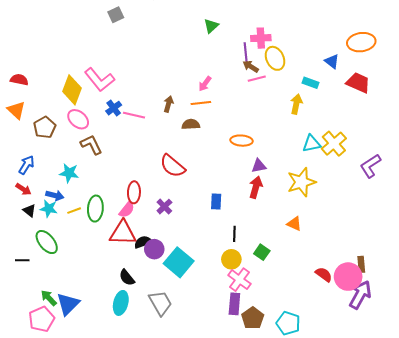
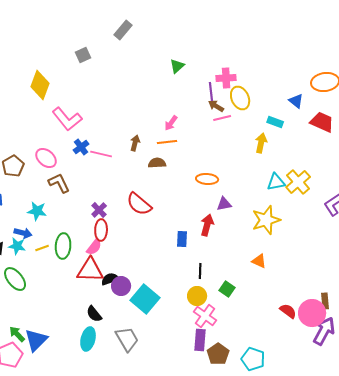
yellow diamond: (72, 90) -> (40, 85), moved
red arrow: (256, 187) -> (207, 225), moved
purple cross: (164, 207) -> (99, 210), moved

